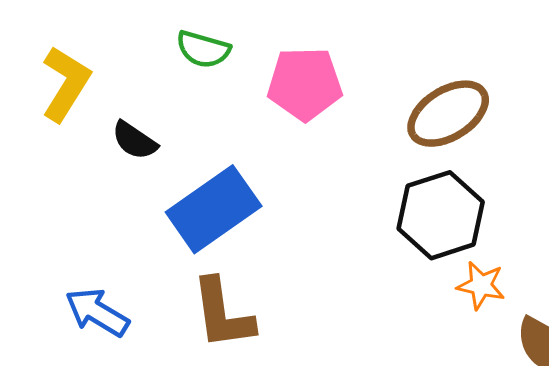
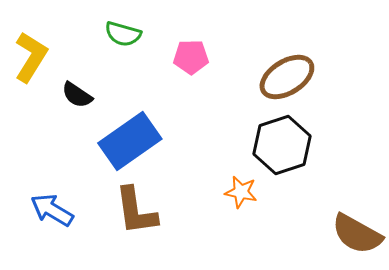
pink pentagon: (305, 84) -> (191, 57), size x0.7
orange star: (481, 285) -> (241, 192), moved

